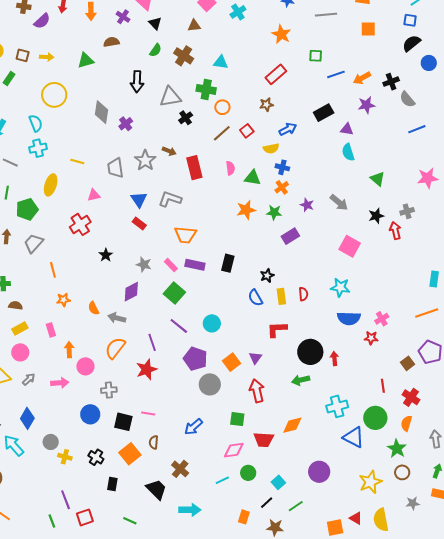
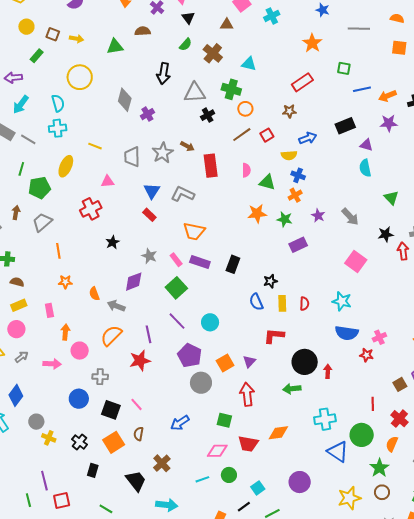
pink line: (148, 413) -> (137, 404), turned 32

